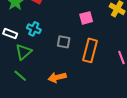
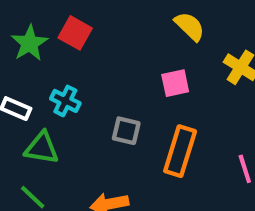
green triangle: (24, 52) -> (42, 148), turned 48

